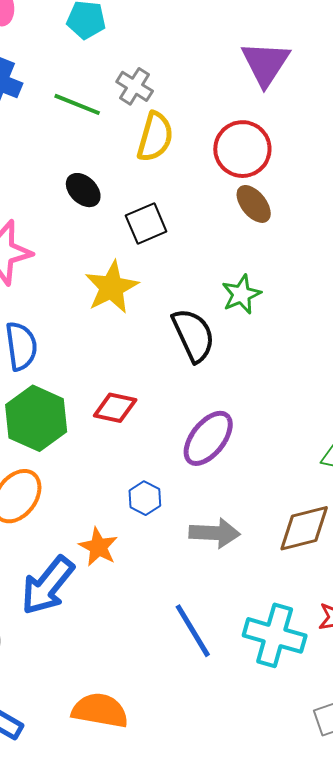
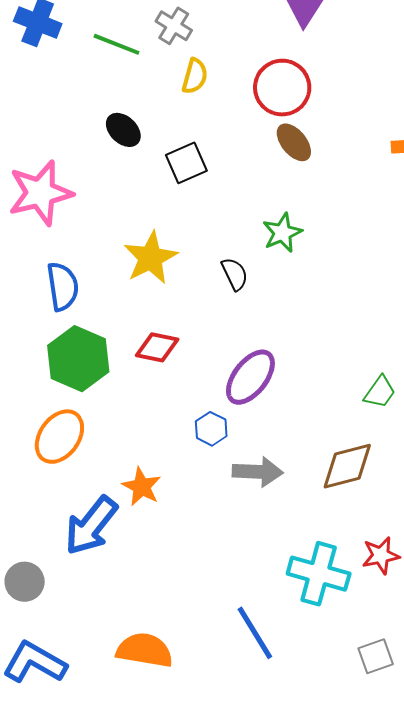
yellow semicircle: (155, 137) -> (195, 76), size x0.7
yellow star: (111, 287) -> (151, 258), moved
black semicircle: (193, 335) -> (235, 274), size x0.6
blue hexagon: (145, 498) -> (211, 429), moved
blue line: (193, 631) -> (255, 633), moved

